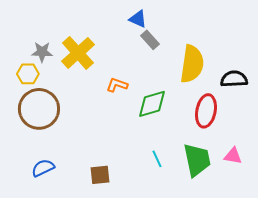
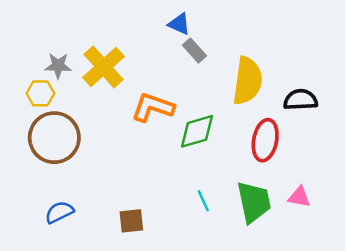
orange L-shape: (117, 85) -> (153, 107), size x1.6

